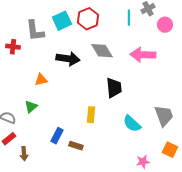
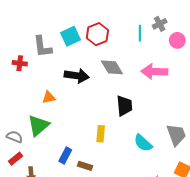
green triangle: (31, 107) -> (38, 125), size x1.6

